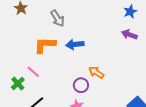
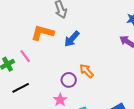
blue arrow: (75, 44) -> (72, 39), turned -54

